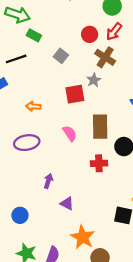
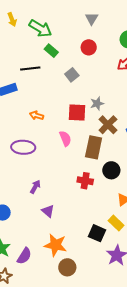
red circle: (90, 34) -> (89, 47), moved
brown cross: (105, 57) -> (108, 125), moved
pink semicircle: (70, 133) -> (65, 138), moved
orange star: (83, 237) -> (56, 245), turned -30

